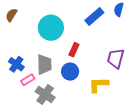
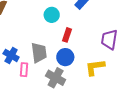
cyan circle: (51, 28) -> (52, 15), moved, size x0.6
pink rectangle: (28, 80) -> (24, 70), turned -48
gray cross: (45, 94) -> (56, 78), moved

